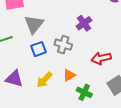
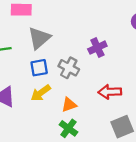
yellow arrow: (44, 80) -> (41, 93), moved
green cross: (84, 92) -> (68, 128), moved

